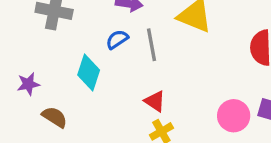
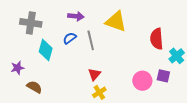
cyan diamond: (89, 73) -> (46, 50), moved
red triangle: (155, 101) -> (94, 74), turned 40

